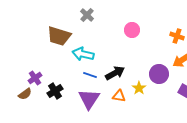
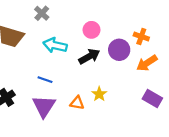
cyan arrow: (83, 54) -> (55, 45), moved
black arrow: (115, 73) -> (89, 56), moved
purple circle: (159, 74) -> (119, 50), moved

